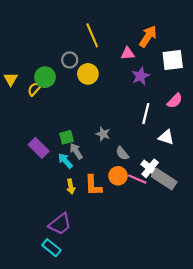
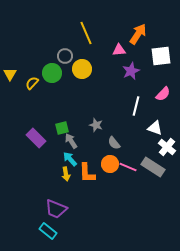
green circle: (45, 77) -> (52, 73), moved
cyan arrow: (65, 161) -> (70, 159), moved
white cross: (150, 168) -> (167, 147), moved
purple trapezoid: (60, 224) -> (56, 209), turned 60

